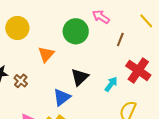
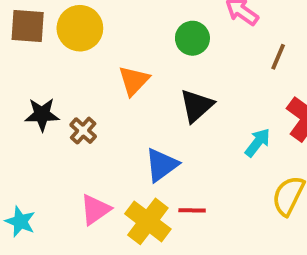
green circle: (76, 31) -> (192, 38), size x0.7
black triangle: (80, 77) -> (196, 106), moved

